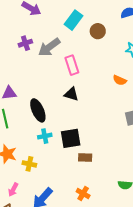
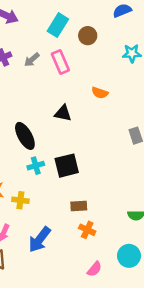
gray arrow: (49, 47) -> (32, 60), size x0.6
pink rectangle: (72, 65) -> (60, 62), moved
orange semicircle: (120, 80) -> (100, 93), moved
brown rectangle: (85, 158) -> (79, 206), moved

